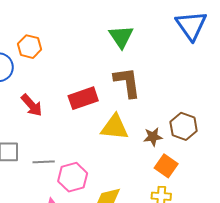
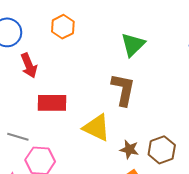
orange hexagon: (30, 47) -> (63, 27), moved
red rectangle: (83, 98) -> (52, 103), moved
red arrow: (32, 105) -> (29, 66), moved

